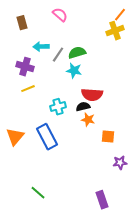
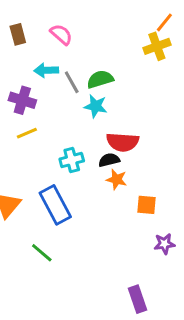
pink semicircle: (60, 15) -> (61, 34), moved
gray line: (58, 55) -> (72, 82), turned -63
green line: (38, 193) -> (42, 253), moved

